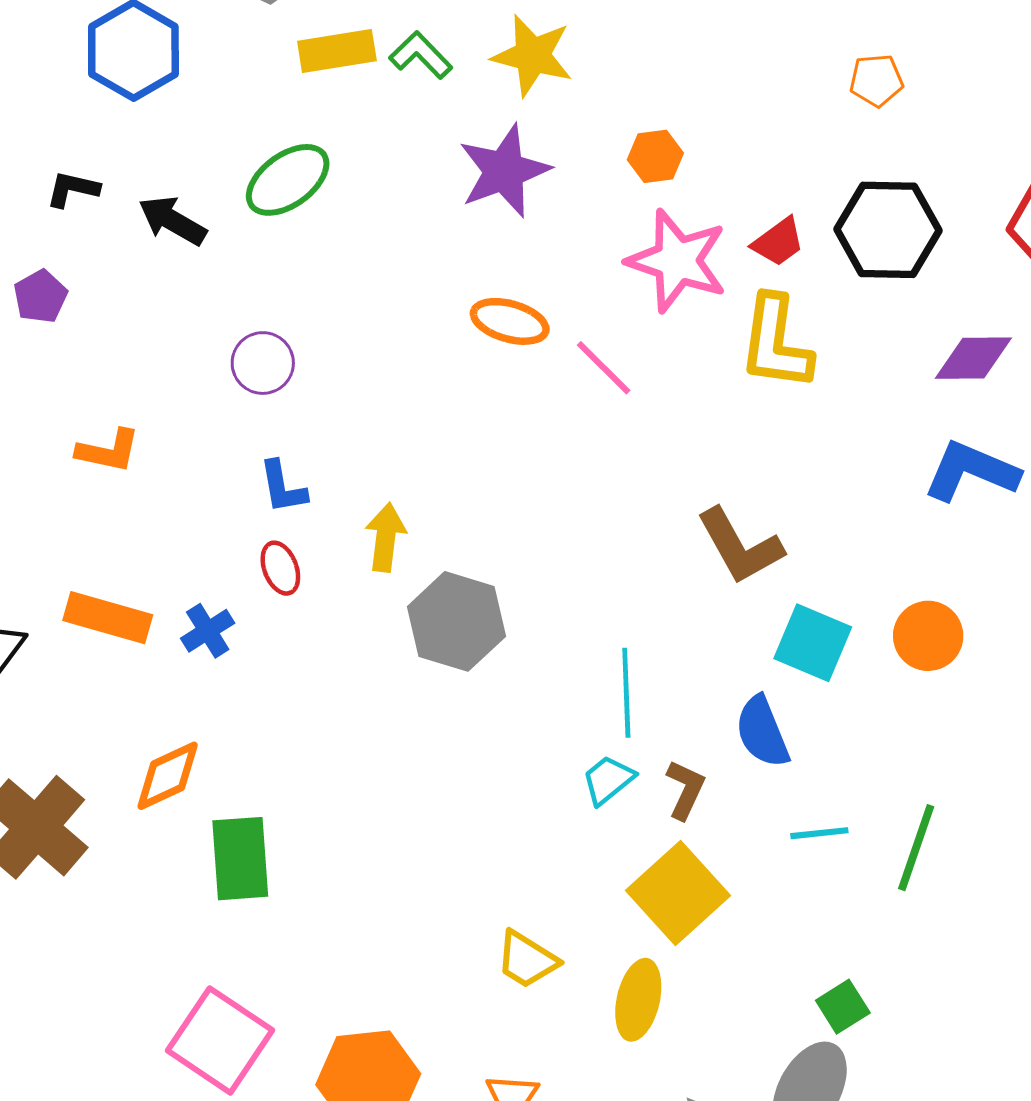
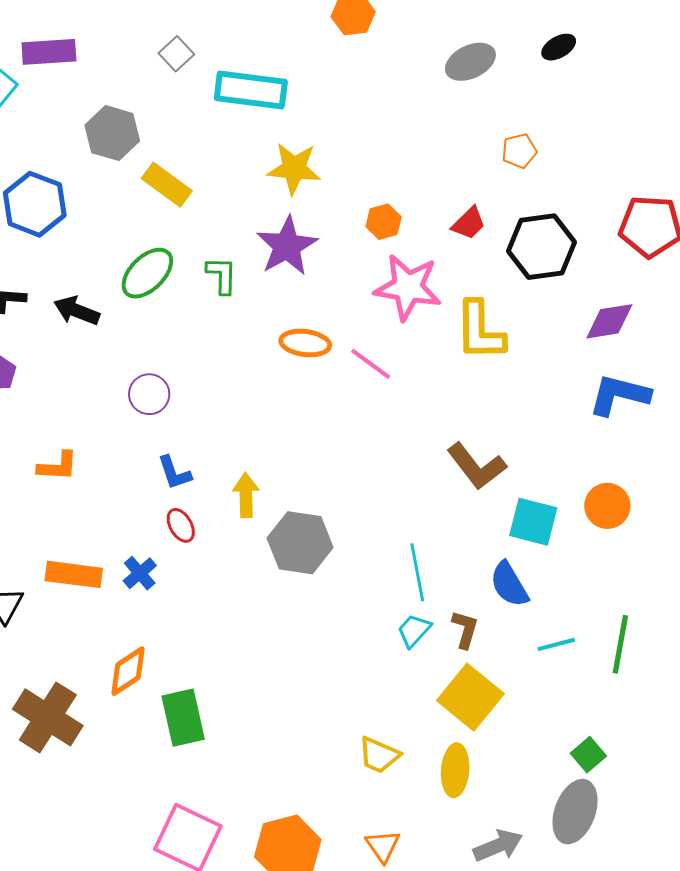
yellow rectangle: (337, 51) -> (167, 185), turned 54
green L-shape: (421, 55) -> (222, 275), moved, turned 54
red trapezoid: (778, 242) -> (469, 223), moved

